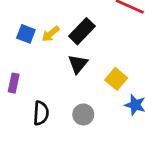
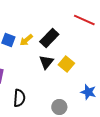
yellow square: (116, 79) -> (66, 64), moved
gray circle: (83, 114) -> (59, 107), moved

